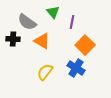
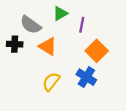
green triangle: (53, 12) -> (60, 13), turned 40

